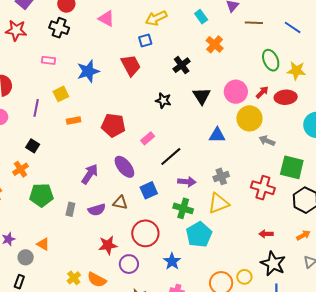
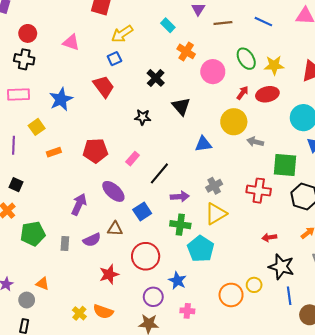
pink rectangle: (48, 60) -> (18, 94), size x1.5
pink circle: (236, 92) -> (213, 72), moved
purple circle: (129, 264) -> (153, 297), moved

